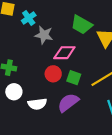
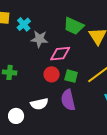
white circle: (14, 92) -> (16, 116), moved
purple semicircle: (68, 103) -> (68, 100), turned -60

